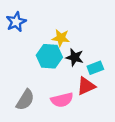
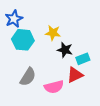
cyan hexagon: (49, 56) -> (23, 40), moved
gray semicircle: (25, 100) -> (28, 77), moved

